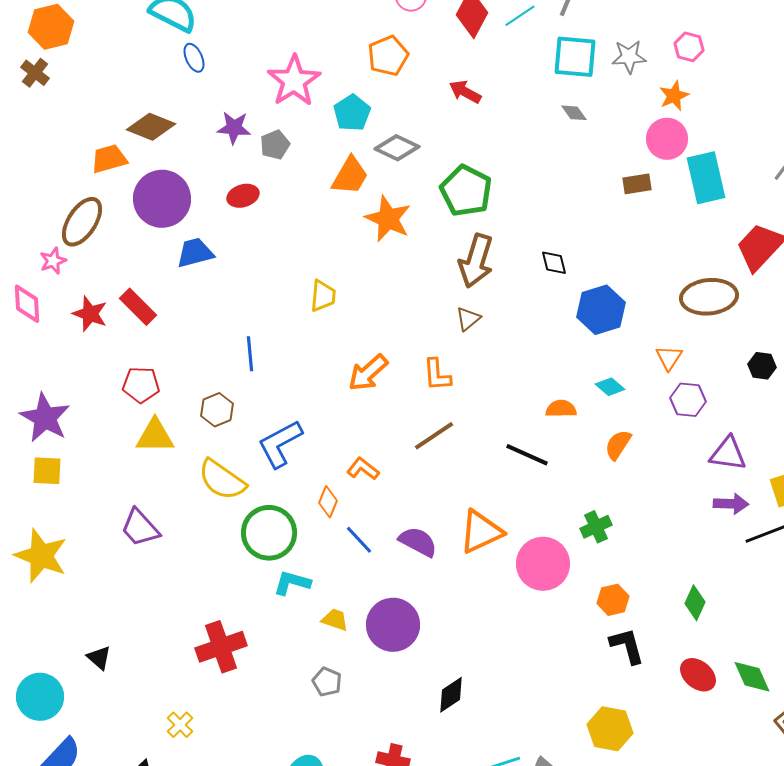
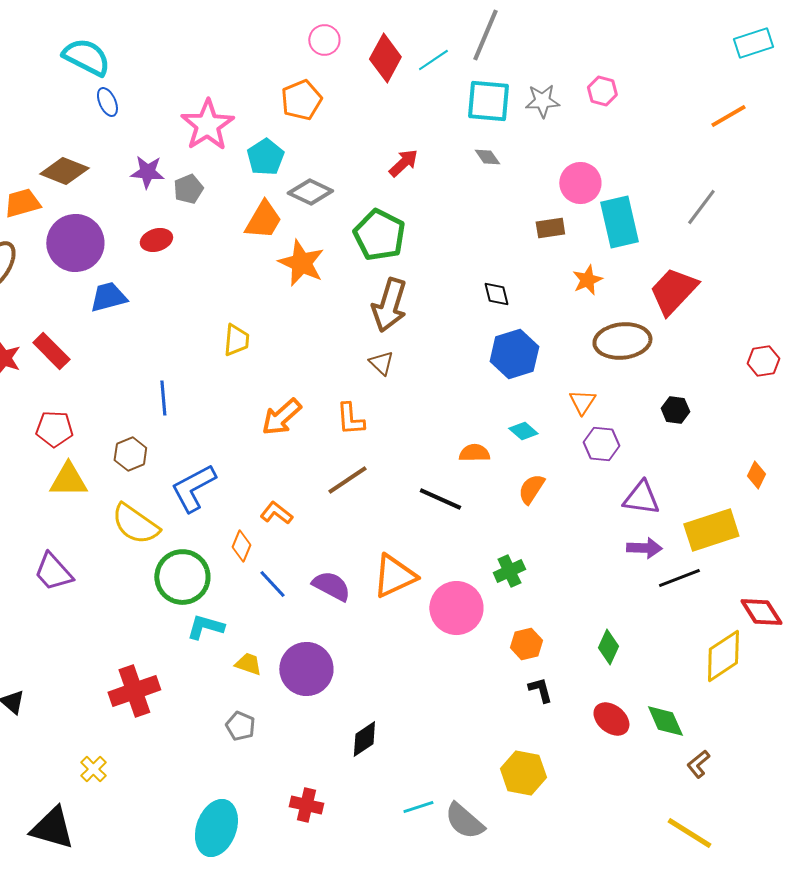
red arrow: (465, 92) -> (403, 163), moved, turned 108
orange star: (674, 96) -> (587, 280), moved
black diamond: (554, 263) -> (496, 294), moved
brown triangle: (468, 319) -> (381, 363), turned -36
black L-shape: (627, 646) -> (540, 690), size x0.7

